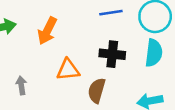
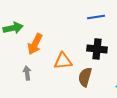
orange arrow: (47, 31) -> (35, 44), moved

